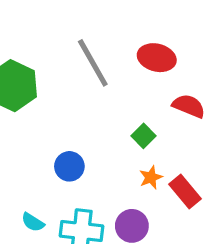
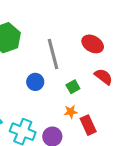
gray line: (93, 63) -> (53, 54), moved
blue circle: (69, 166) -> (35, 82), moved

